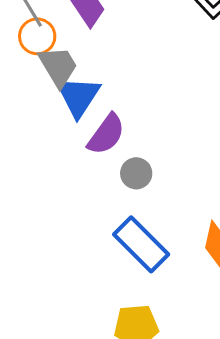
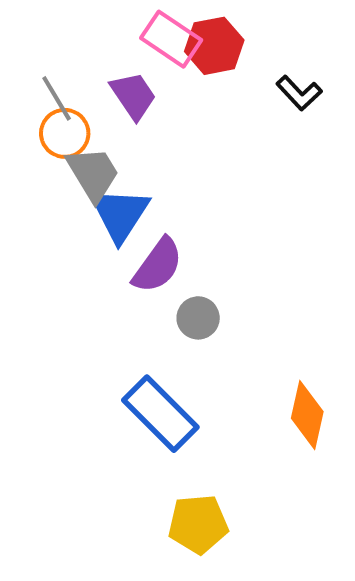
blue rectangle: (141, 244) -> (160, 414), moved

